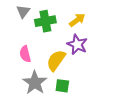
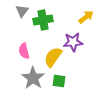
yellow arrow: (77, 20) -> (86, 17), moved
purple star: (77, 44) -> (73, 42), turned -30

